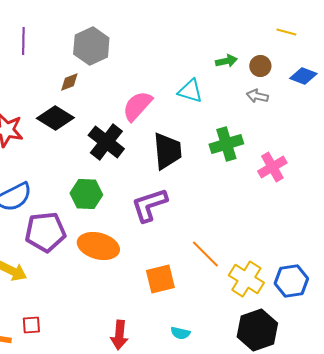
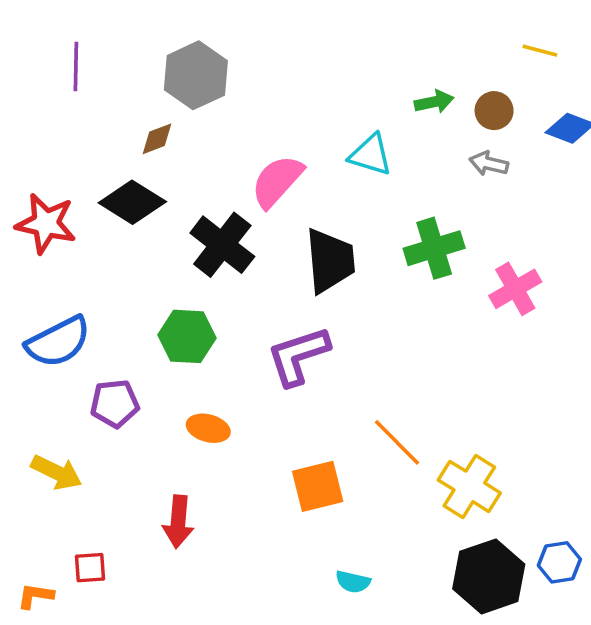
purple pentagon: (45, 232) -> (115, 404), size x0.7
orange ellipse: (98, 246) -> (208, 428), size x0.6
blue hexagon: (291, 281) -> (559, 562), moved, size x0.7
red arrow: (119, 335) -> (178, 522), moved

